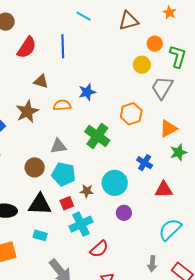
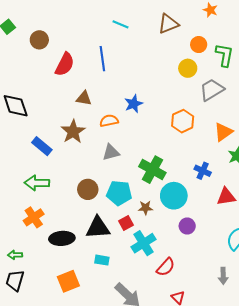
gray trapezoid: (162, 88) -> (212, 90), turned 35
green cross: (97, 136) -> (152, 170), moved
gray triangle: (58, 146) -> (111, 152), moved

